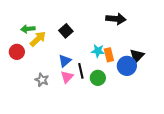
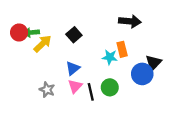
red circle: (17, 52) -> (19, 32), moved
orange rectangle: (109, 55) -> (122, 49), moved
black line: (81, 71) -> (91, 92), moved

